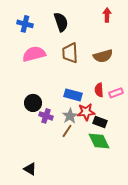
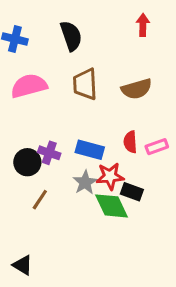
purple cross: (46, 116) -> (49, 153), moved
brown line: (67, 131) -> (40, 200), moved
green diamond: (99, 141) -> (112, 206), moved

